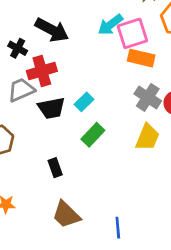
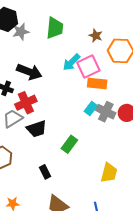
cyan rectangle: (84, 102) -> (91, 108), moved
yellow trapezoid: (147, 137) -> (109, 173), moved

